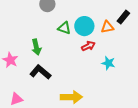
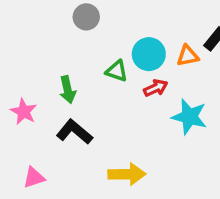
green triangle: (64, 28) -> (117, 71), moved
cyan star: (108, 63) -> (189, 117), size x1.5

